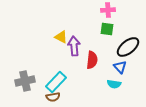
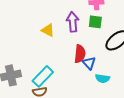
purple arrow: (74, 46) -> (73, 22), moved
blue triangle: (120, 67) -> (89, 63), moved

